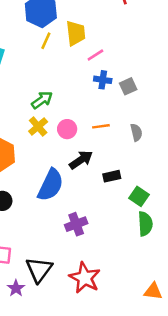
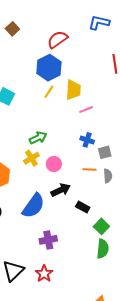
blue cross: (103, 80) -> (87, 140), moved
gray square: (128, 86) -> (105, 152), moved
orange line: (101, 126) -> (89, 170), moved
black rectangle: (112, 176) -> (83, 207), turned 32
red star: (85, 278) -> (44, 274), moved, size x0.7

